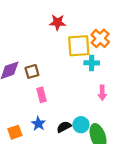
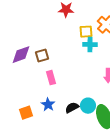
yellow square: (79, 46) -> (86, 32), size x0.6
cyan cross: (92, 63) -> (90, 45), moved

